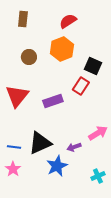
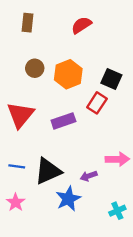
orange hexagon: (62, 49) -> (68, 74), moved
pink arrow: (98, 133) -> (117, 159), turned 30
blue line: (14, 147) -> (17, 166), moved

